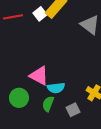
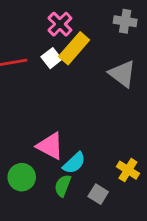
cyan semicircle: (56, 88) -> (74, 163), turned -36
gray square: (73, 110) -> (98, 194), turned -32

